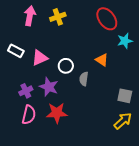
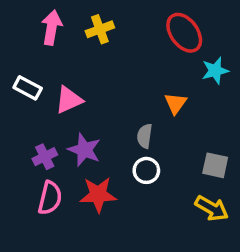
orange triangle: (102, 60) -> (176, 103), turned 32
white circle: (66, 66) -> (146, 170), moved
yellow arrow: (123, 121) -> (212, 208), turned 72

